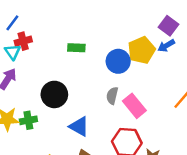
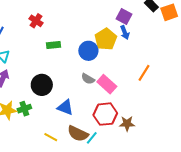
red cross: (23, 41) -> (36, 21), moved, turned -32
blue arrow: (166, 46) -> (125, 32), turned -72
gray semicircle: (112, 96) -> (88, 79), turned -64

